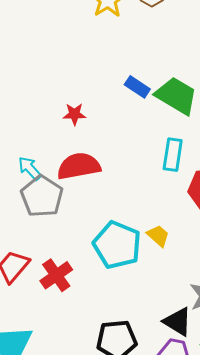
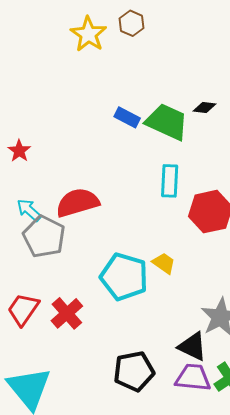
red star: (74, 114) -> (19, 151), moved, turned -30

